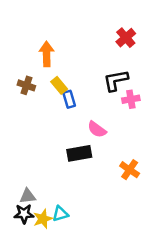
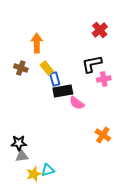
black rectangle: (79, 153) -> (63, 91), moved
black star: (24, 214) -> (19, 143), moved

